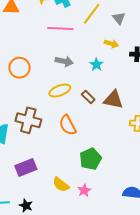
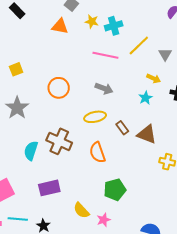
cyan star: (96, 65) -> (146, 98), moved

